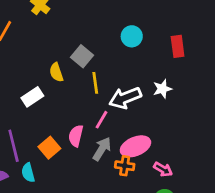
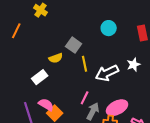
yellow semicircle: (56, 72) -> (56, 58), turned -88
pink line: (101, 120) -> (85, 98), moved
pink semicircle: (76, 136) -> (46, 105), moved, turned 112

